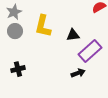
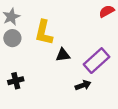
black triangle: (73, 35) -> (63, 55), moved

